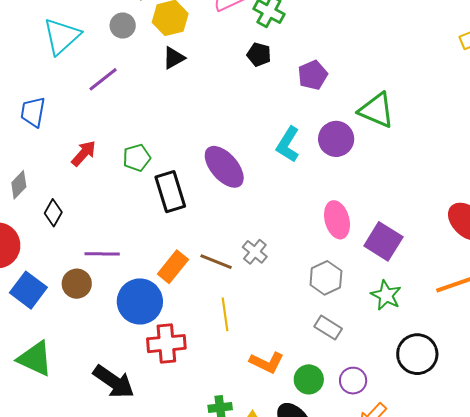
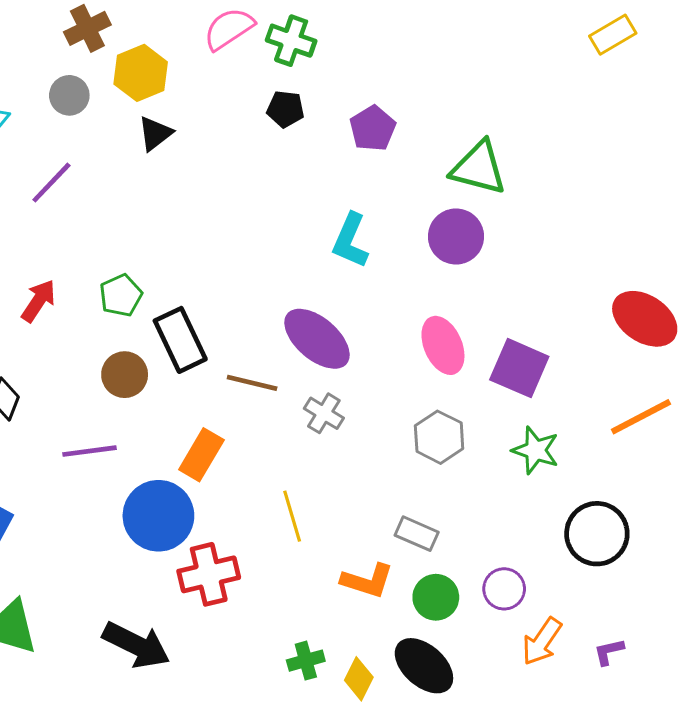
purple circle: (336, 139) -> (456, 237), moved
purple ellipse: (224, 167) -> (317, 339), moved
brown line: (216, 262) -> (252, 383), moved
brown circle: (77, 284) -> (125, 375), moved
gray rectangle: (328, 328) -> (417, 534), moved

